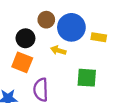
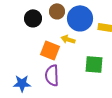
black circle: (25, 38) -> (33, 18), moved
orange square: (22, 62) -> (50, 50), moved

